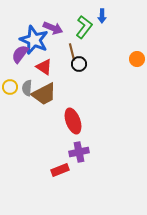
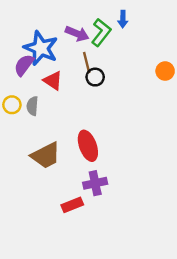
purple arrow: (53, 28) -> (77, 34), moved
brown trapezoid: (44, 94) -> (46, 155), moved

